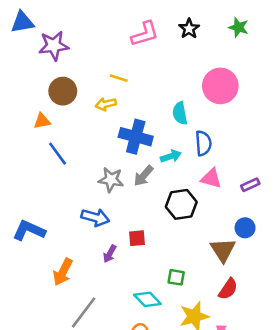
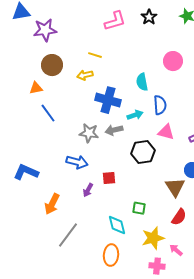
pink circle: (220, 86) -> (173, 61), size x0.7
gray arrow: (143, 176) -> (114, 130), turned 36
cyan diamond: (147, 299) -> (117, 225), turned 30

